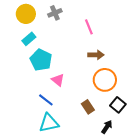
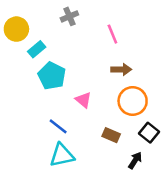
yellow circle: (26, 14) -> (16, 29), moved
pink triangle: (58, 80) -> (83, 100), moved
brown rectangle: (88, 107) -> (111, 135), turned -32

